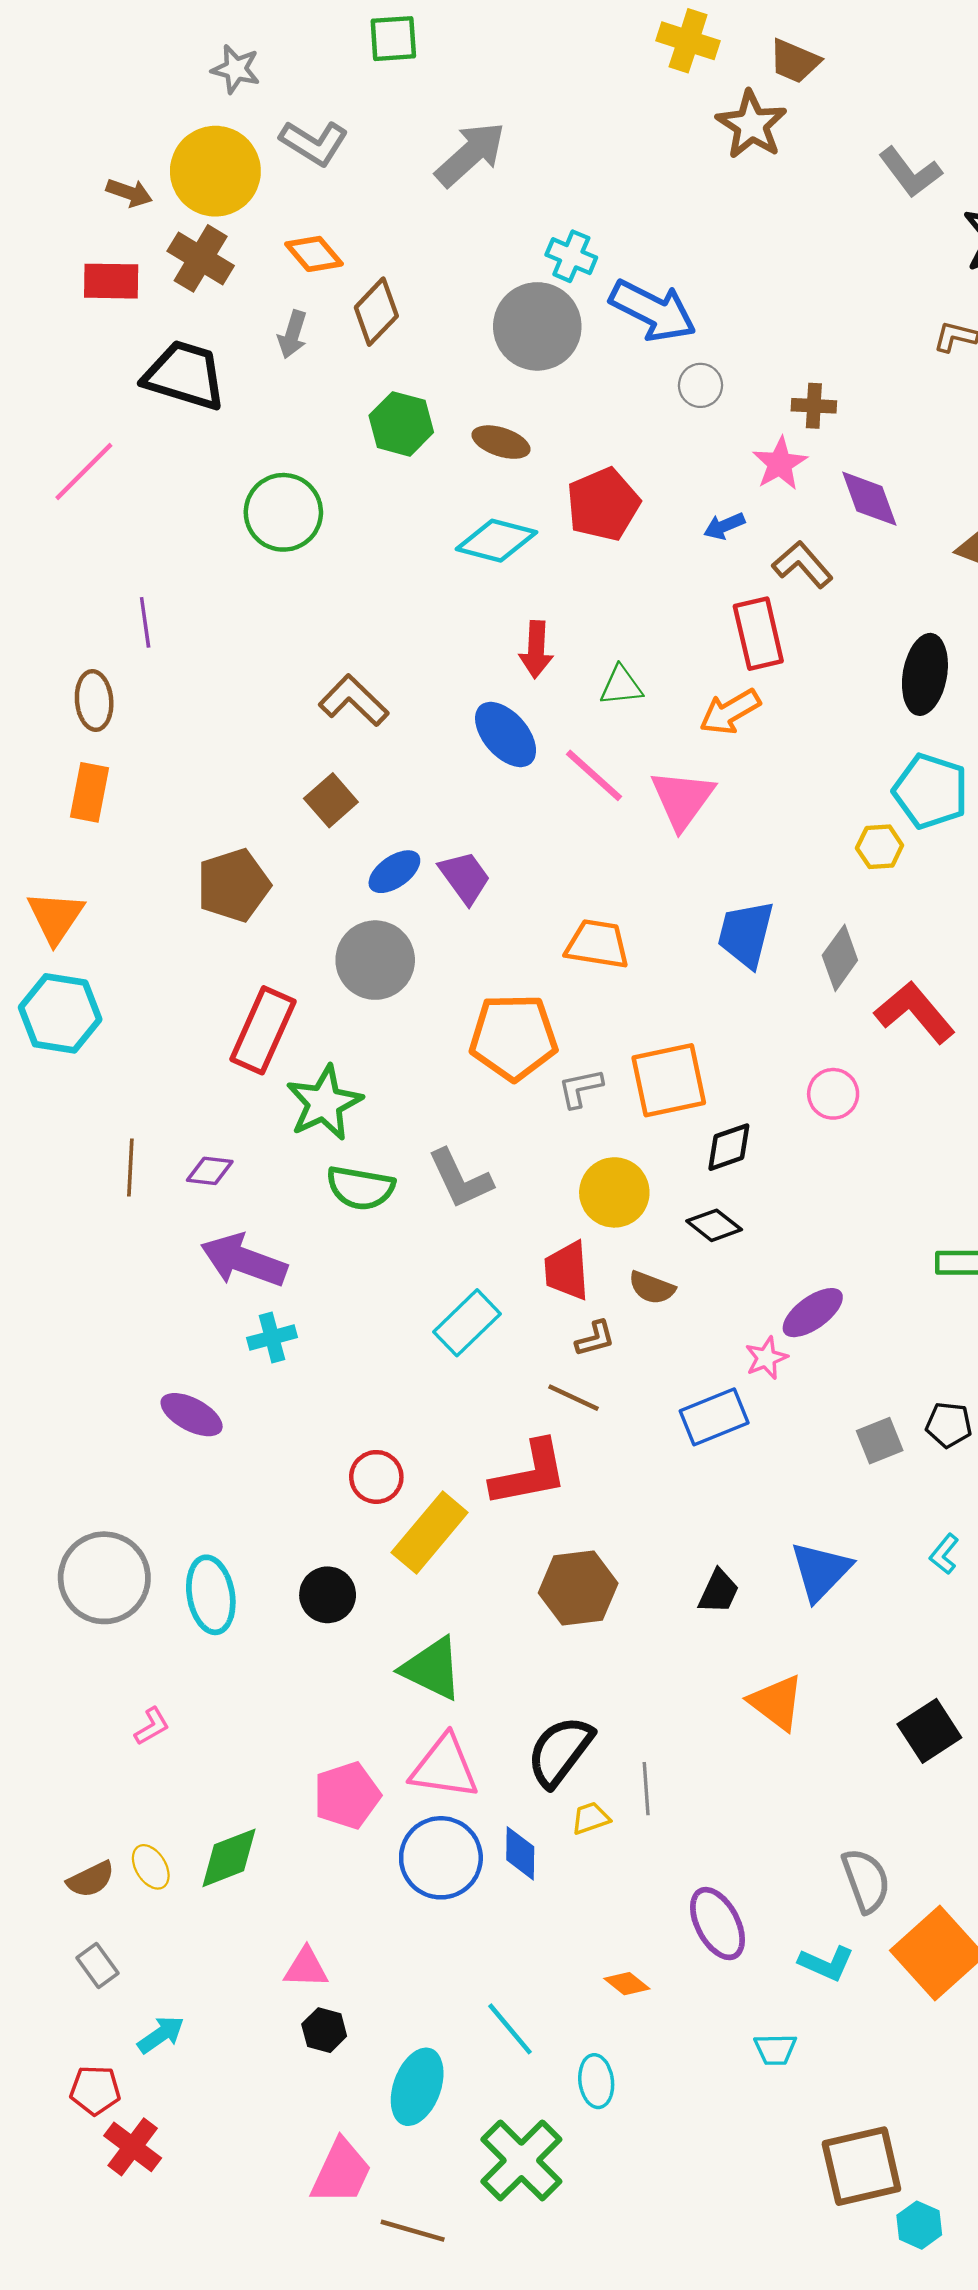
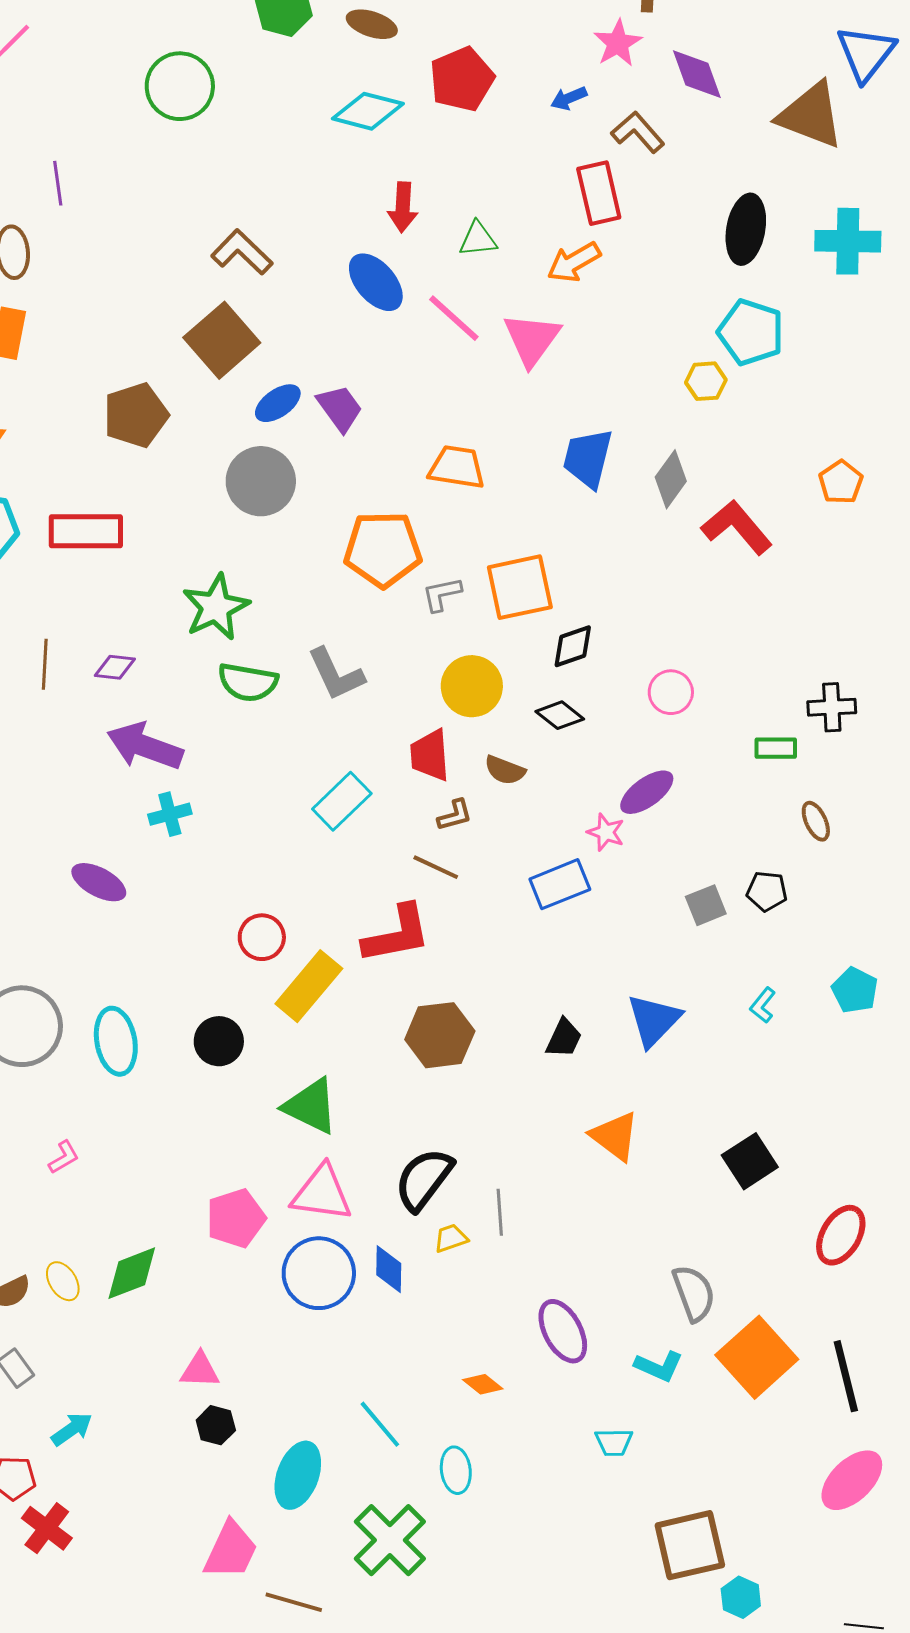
brown square: (331, 800) -> (222, 340), size x1.6
red rectangle: (263, 1030) -> (86, 531), moved, turned 66
pink circle: (833, 1094) -> (671, 692), moved
pink star: (766, 1358) -> (606, 832), turned -30

